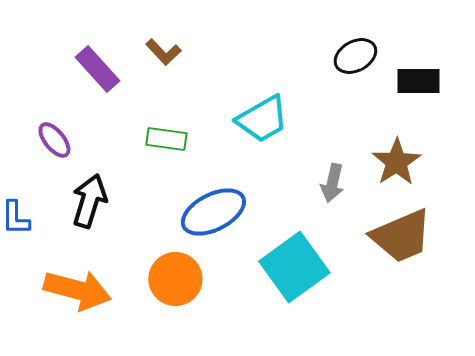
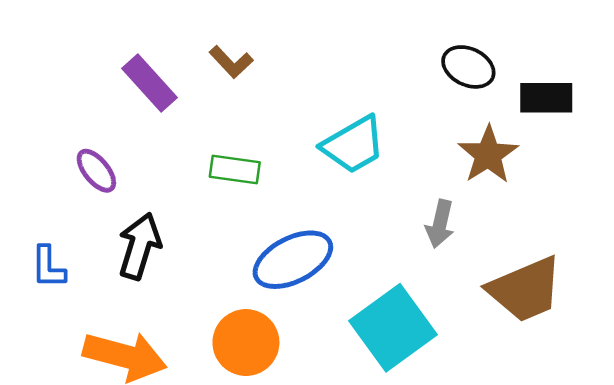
black ellipse: (355, 56) -> (468, 67), turned 54
brown star: (396, 162) -> (488, 155), moved

